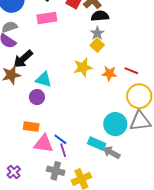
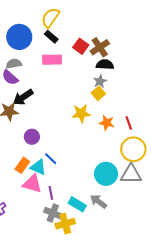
red line: (131, 71) -> (129, 123), turned 40
cyan triangle: (44, 79) -> (38, 167), moved
orange rectangle: (31, 127) -> (22, 165), turned -70
blue line: (60, 139) -> (51, 159), moved
cyan rectangle: (97, 144) -> (77, 204), moved
gray cross: (56, 171) -> (53, 213), moved

